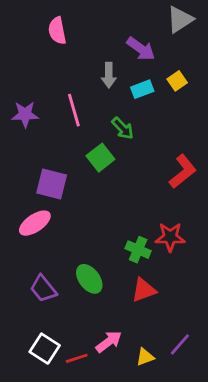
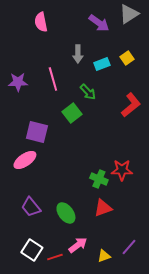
purple arrow: (141, 49) -> (99, 23), moved
red L-shape: (183, 171) -> (131, 105), moved
green ellipse: (89, 279) -> (66, 213), moved

